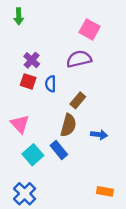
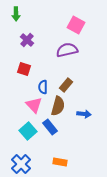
purple cross: (32, 60) -> (27, 40), moved
blue semicircle: (51, 84) -> (43, 87), moved
pink triangle: (20, 124) -> (34, 105), moved
orange rectangle: (105, 191) -> (60, 162), moved

